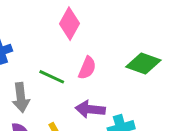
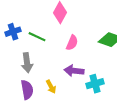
green line: (52, 77) -> (37, 37), moved

